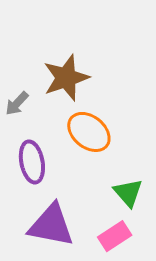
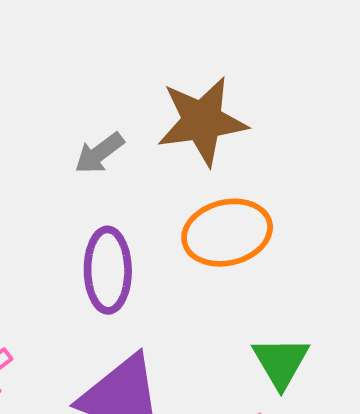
orange ellipse: (89, 132) -> (227, 233), turned -63

